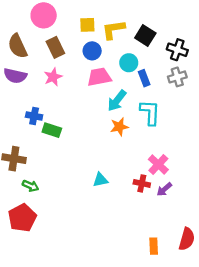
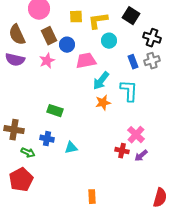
black square: (145, 36) -> (131, 16), moved
blue circle: (92, 51) -> (67, 45), moved
cyan circle: (129, 63) -> (109, 41), moved
blue rectangle: (144, 78) -> (133, 62), moved
blue cross: (34, 116) -> (47, 139), moved
green rectangle: (52, 130) -> (55, 111), moved
cyan triangle: (100, 180) -> (71, 148), moved
orange rectangle: (154, 246) -> (92, 197), moved

